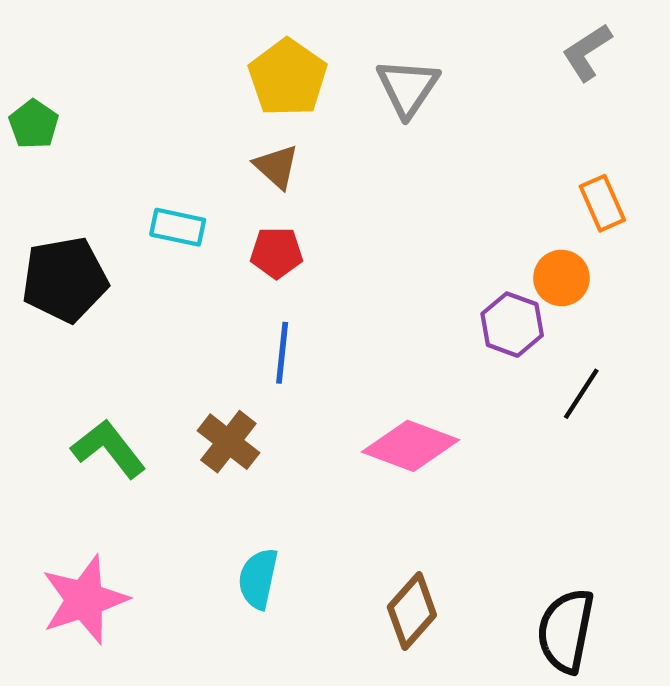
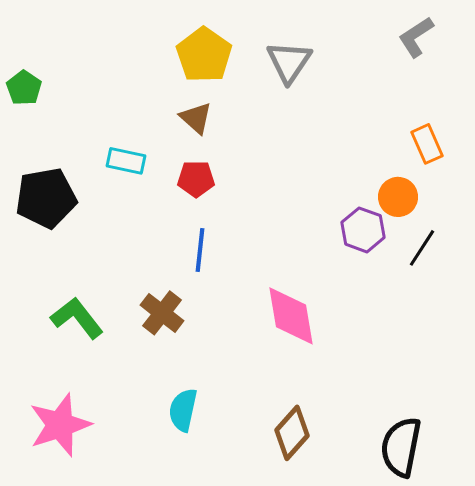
black line: (581, 394) -> (422, 248), moved
pink diamond: (410, 446) -> (291, 316), turned 60

